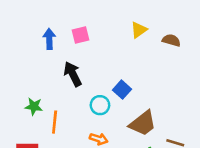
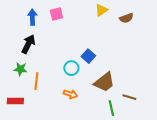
brown semicircle: (171, 40) -> (126, 18), turned 144
black arrow: (73, 74) -> (28, 44), moved, turned 54

